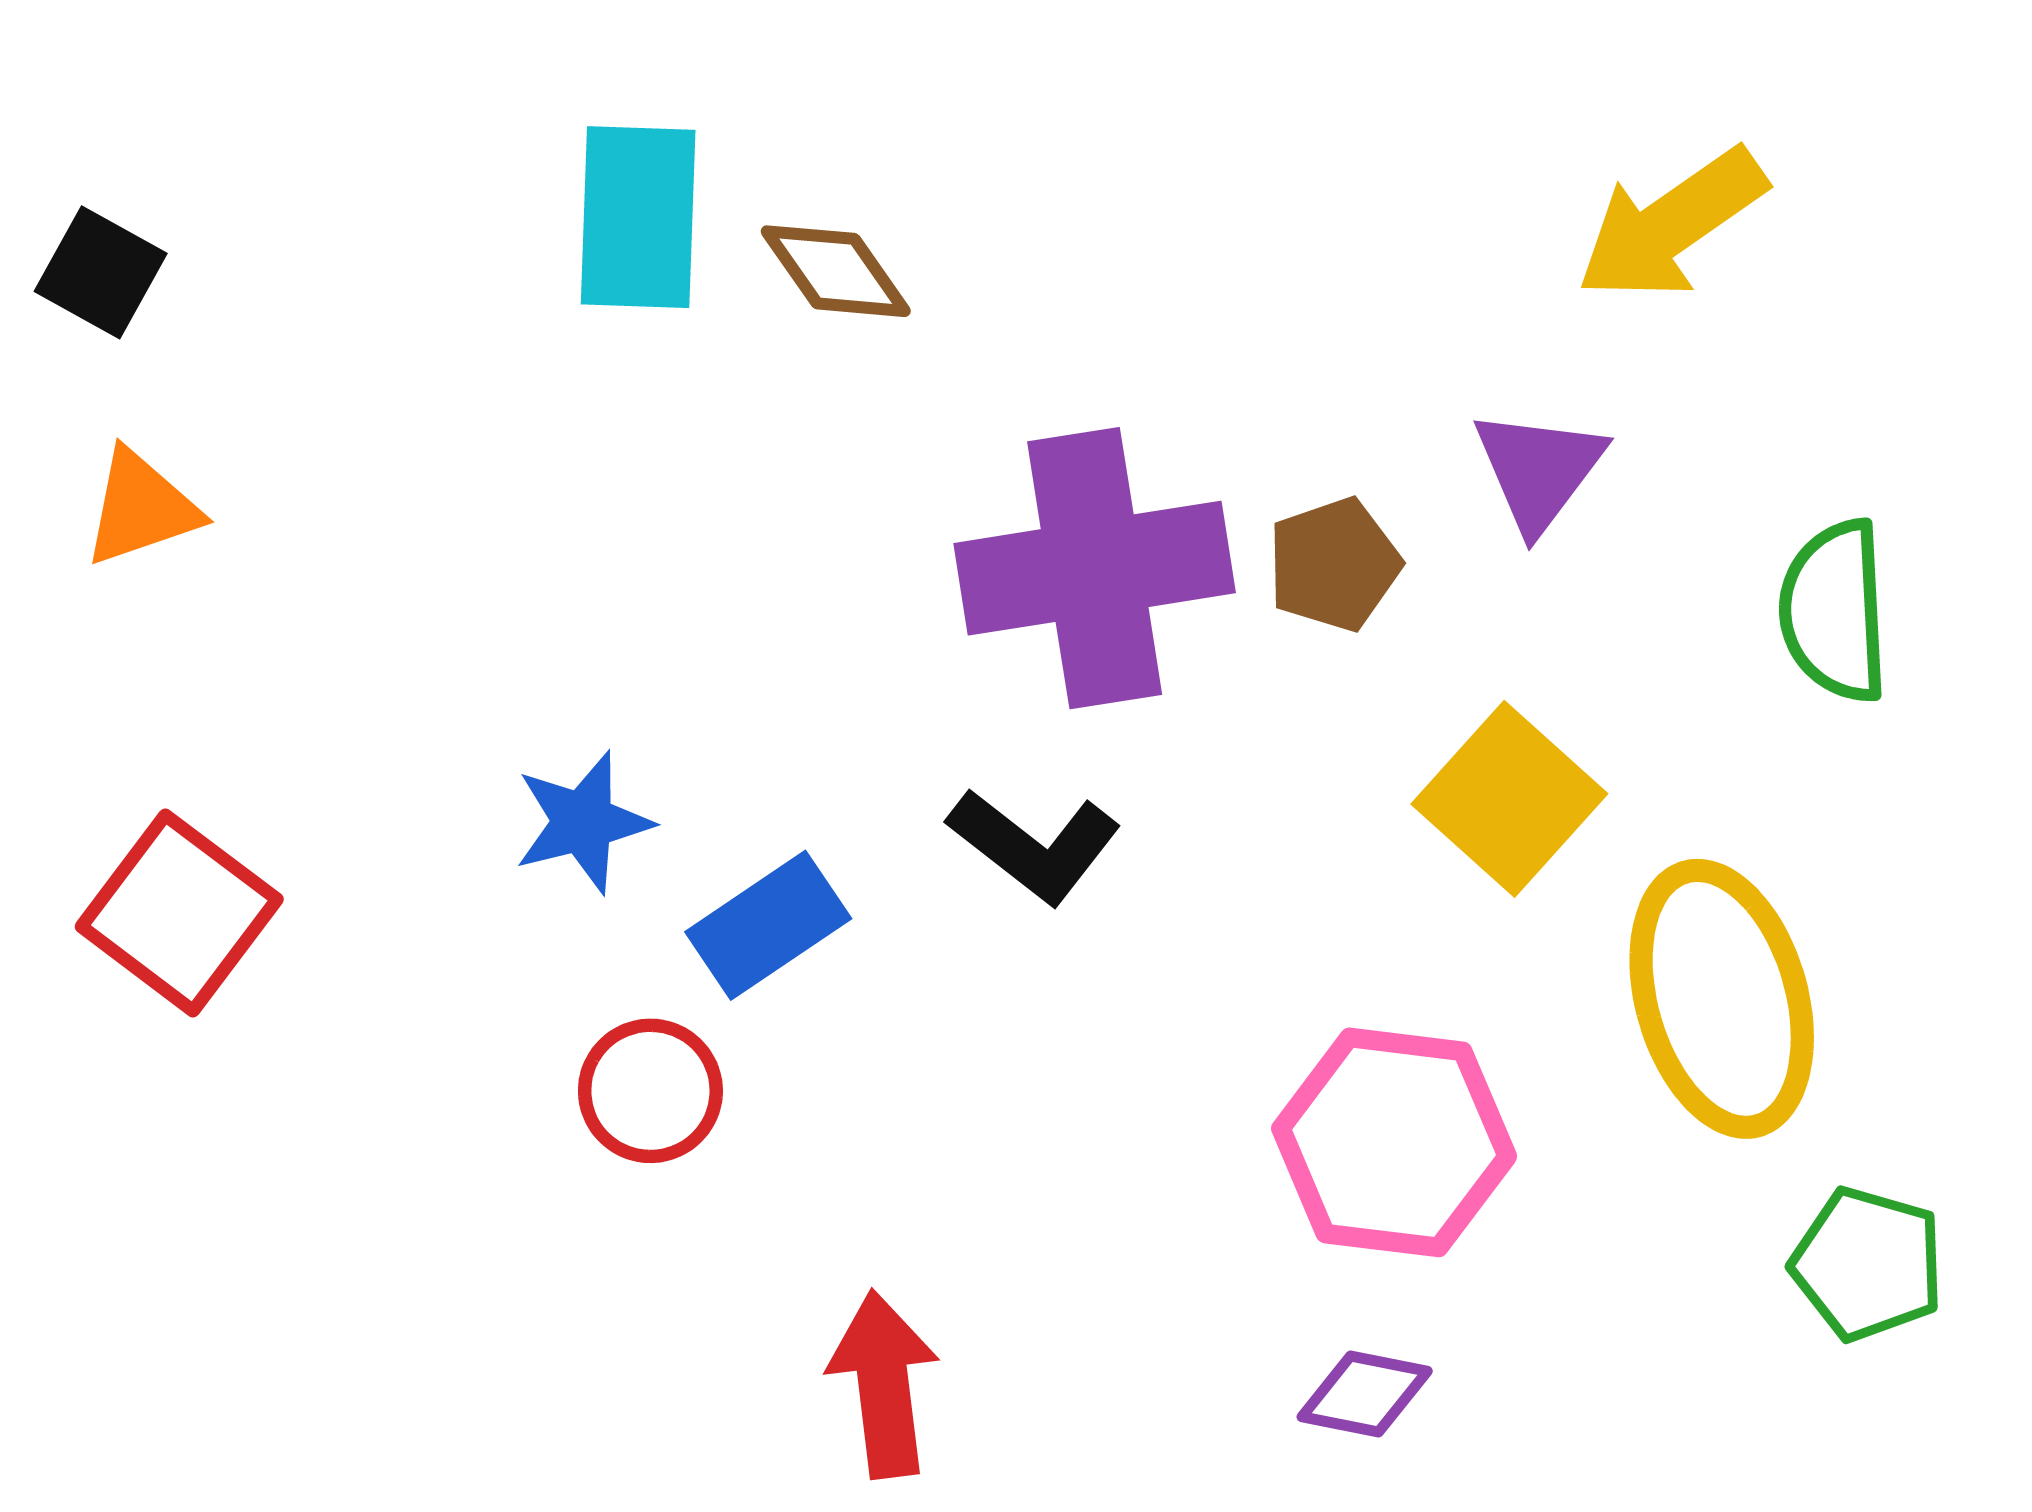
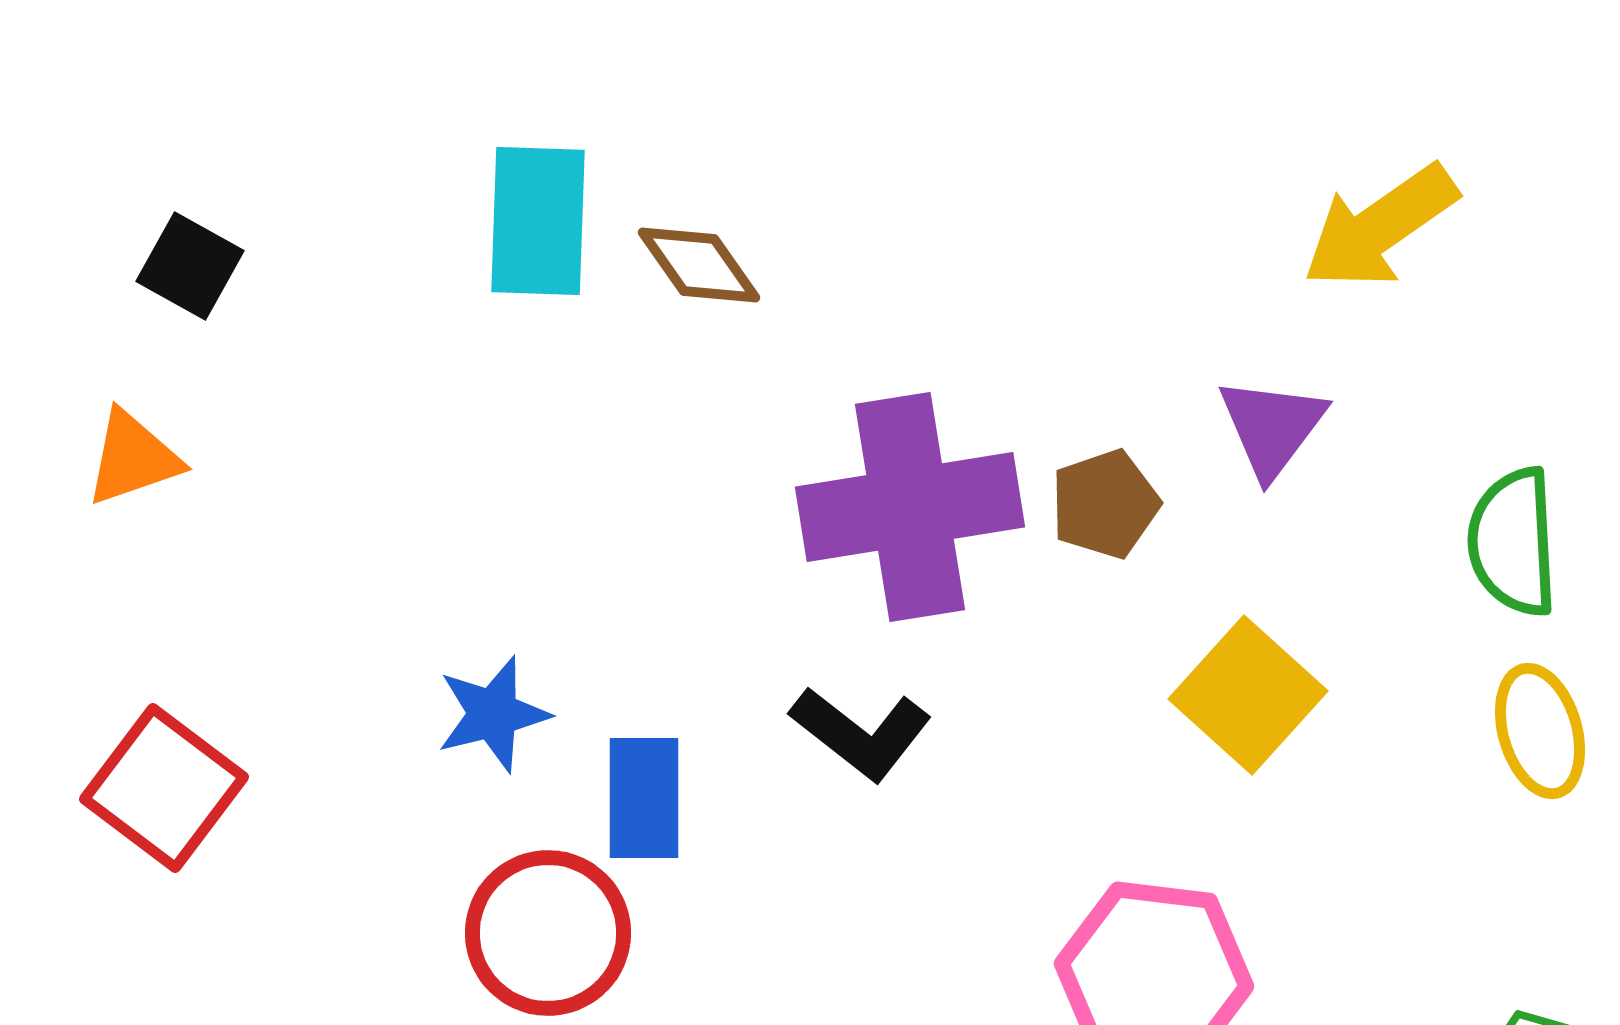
black square: (101, 272) -> (190, 266), moved
blue rectangle: (768, 925) -> (644, 798), turned -56
yellow ellipse: (1722, 999) -> (1540, 731), moved, size x0.6
red circle: (650, 1091) -> (548, 933), size x1.4

